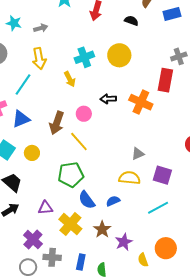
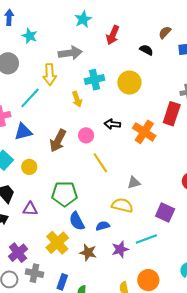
gray arrow: (41, 28) -> (70, 53), moved, size x1.6
yellow line: (79, 141) -> (100, 163), moved
purple square: (162, 175) -> (165, 212), moved
purple triangle: (45, 208) -> (30, 209), moved
brown star: (102, 229) -> (88, 252), turned -30
purple star: (124, 242) -> (120, 249), moved

